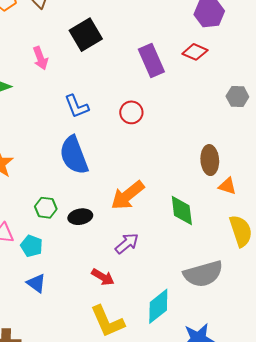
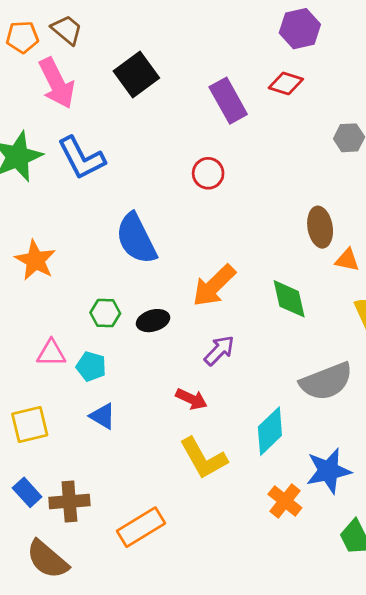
pink arrow: (40, 58) -> (57, 83), moved, size x1.6
blue L-shape: (77, 106) -> (81, 158), moved, size x1.4

